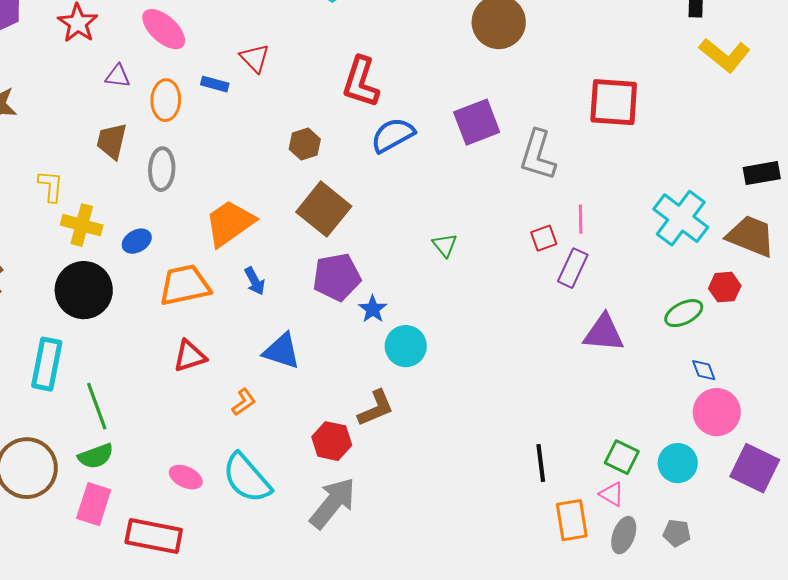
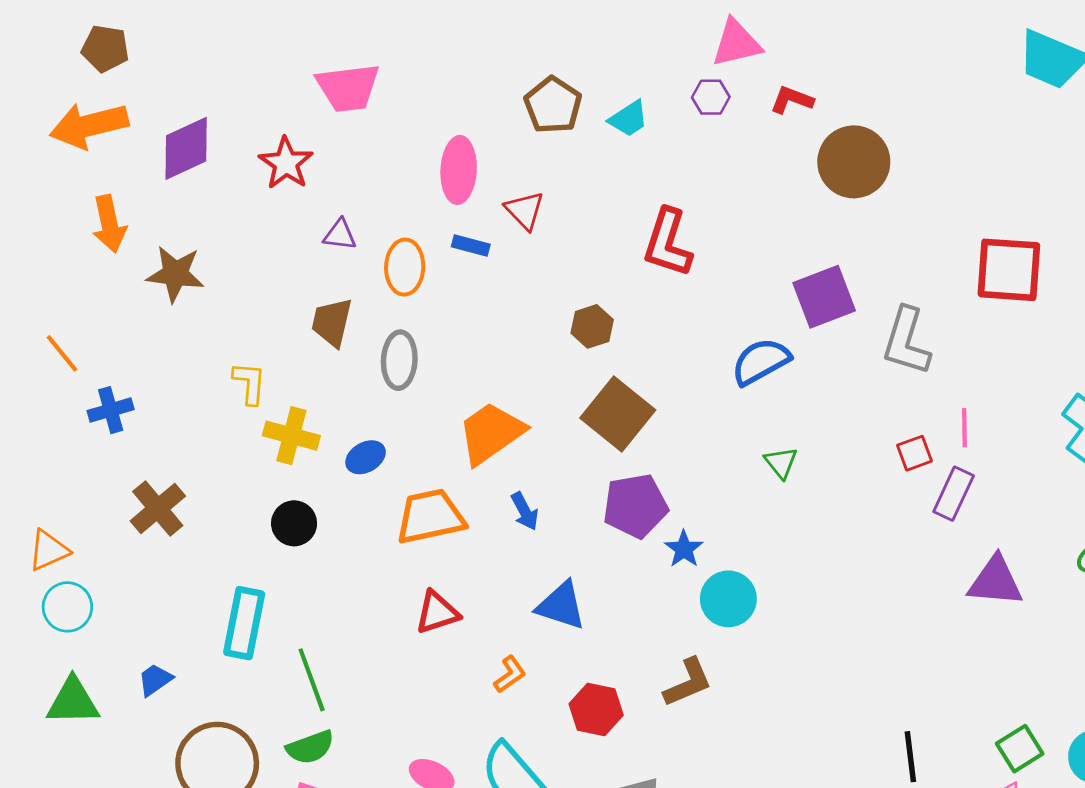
pink ellipse: (164, 29) -> (459, 170), moved, turned 51
blue semicircle: (393, 135) -> (761, 361), moved
black circle: (84, 290) -> (294, 523), size x0.6
red hexagon: (332, 441) -> (596, 709), moved
green square: (622, 457) -> (1020, 749), turned 32

